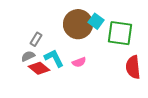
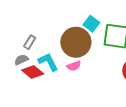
brown circle: (78, 24) -> (76, 42), moved

